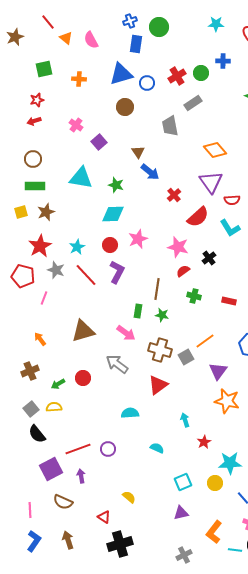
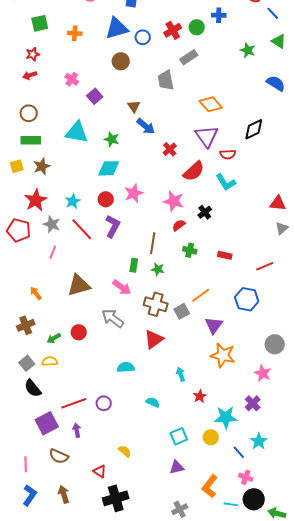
pink line: (44, 298) -> (53, 252), moved

